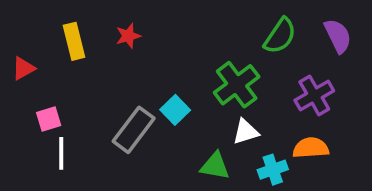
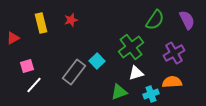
white line: (61, 153) -> (34, 85), turned 42
green triangle: (215, 166) -> (119, 92), turned -30

